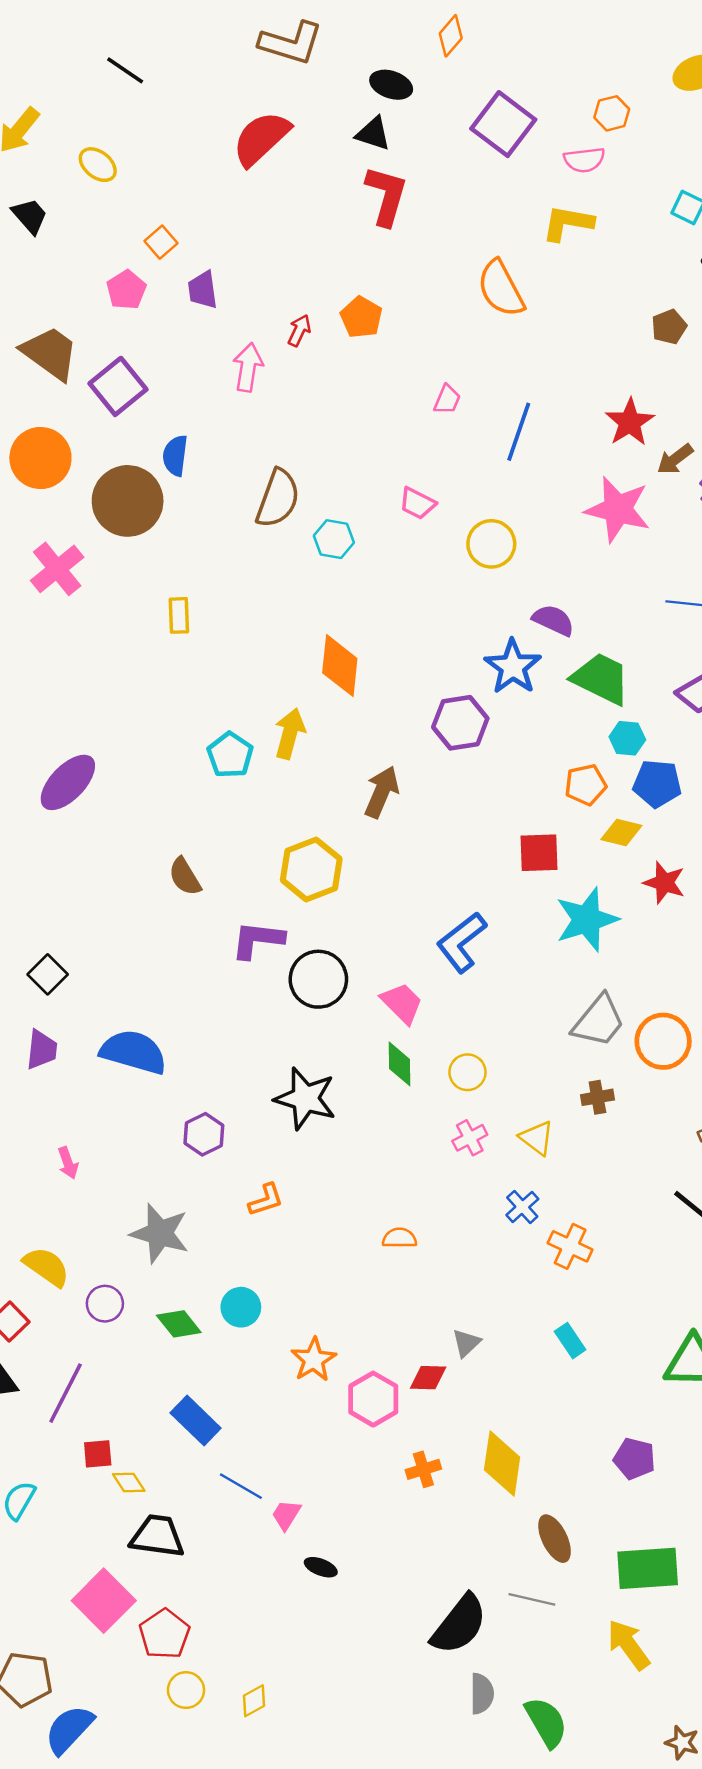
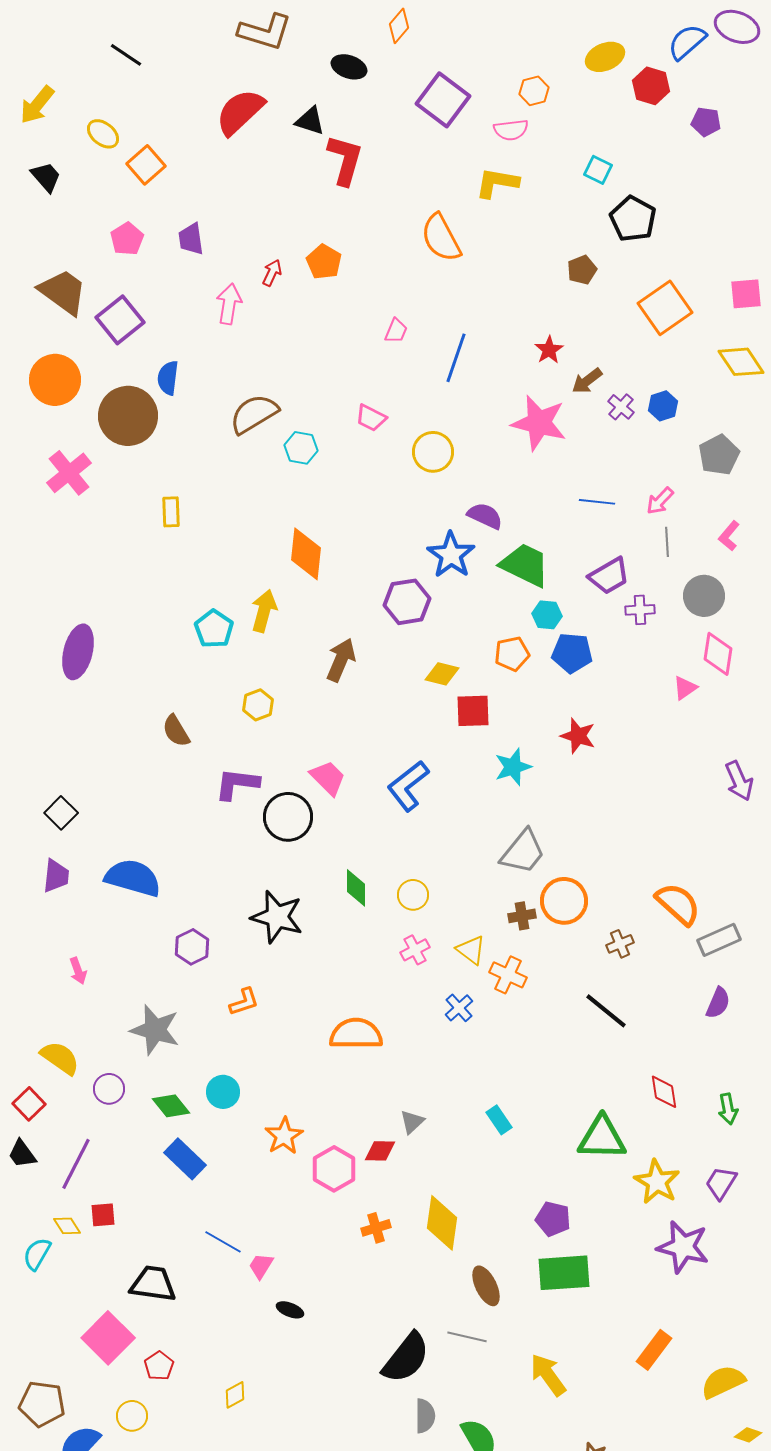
black triangle: (373, 134) -> (310, 121), moved
orange square: (161, 242) -> (146, 165), moved, size x1.4
red star: (630, 422) -> (549, 350), size x0.7
brown semicircle: (278, 499) -> (254, 414), turned -141
purple ellipse: (68, 782) -> (78, 652), turned -30
yellow diamond: (621, 833) -> (442, 674), moved
yellow hexagon: (311, 869) -> (258, 705), moved, size x0.6
cyan star: (587, 920) -> (513, 767), size x0.7
pink trapezoid: (402, 1003) -> (328, 778), moved
orange circle: (663, 1041) -> (564, 901), moved
orange semicircle: (399, 1238) -> (356, 1034), size x1.8
orange cross: (570, 1246) -> (508, 975), moved
blue rectangle: (196, 1421) -> (185, 1159), moved
yellow diamond: (129, 1483) -> (67, 1226), moved
green rectangle: (648, 1568) -> (564, 1273), moved
red pentagon: (165, 1634) -> (159, 1366), size x0.7
yellow circle: (186, 1690) -> (132, 1416), moved
yellow diamond: (254, 1701) -> (235, 1395), moved

